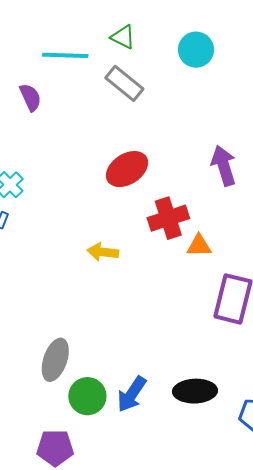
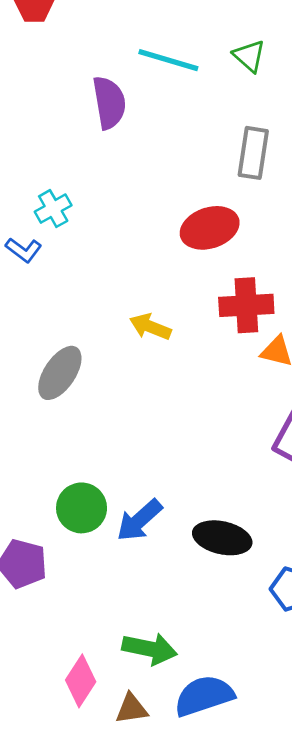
gray rectangle: (124, 83) -> (253, 153), moved, turned 45
purple semicircle: (30, 97) -> (109, 103), size x1.4
gray ellipse: (55, 360) -> (60, 373), moved

